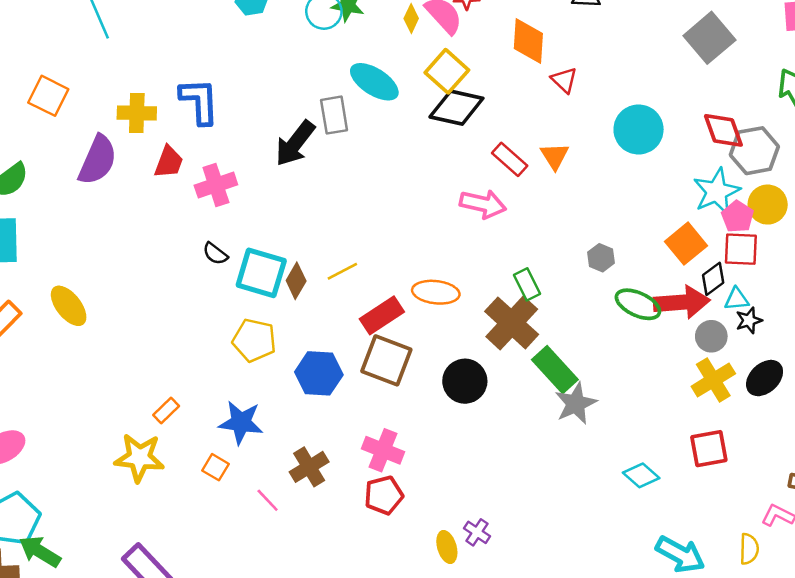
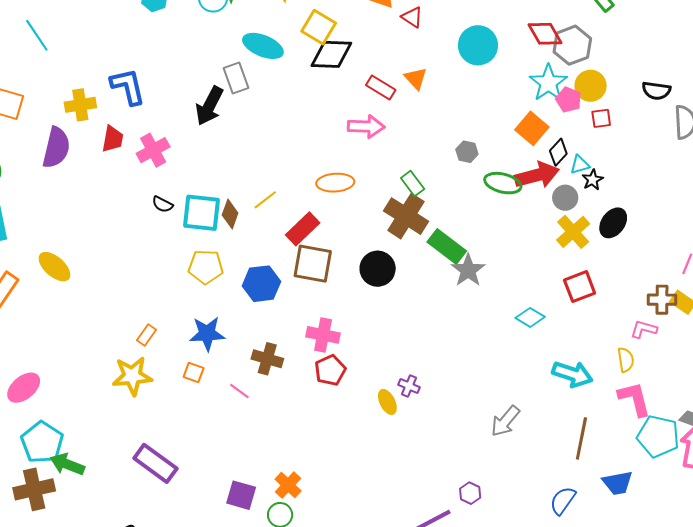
red square: (741, 249) -> (601, 118), moved, size x0.7
orange ellipse: (436, 292) -> (335, 183), moved
brown cross: (309, 467) -> (267, 359), turned -32

